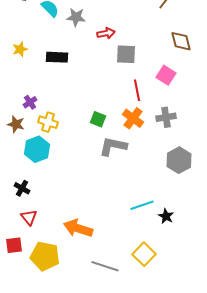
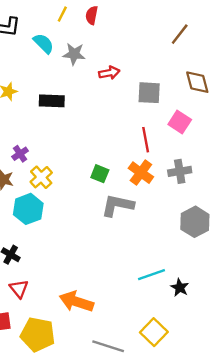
gray square: (126, 54) -> (149, 93), moved
yellow cross: (48, 122) -> (41, 177), turned 30

